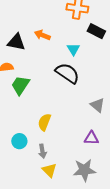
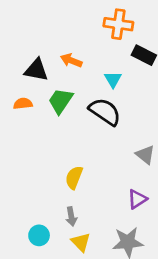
green trapezoid: (20, 85) -> (61, 101), moved
purple triangle: (91, 138) -> (137, 199), turned -35
cyan circle: (19, 141) -> (39, 235), moved

